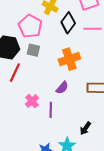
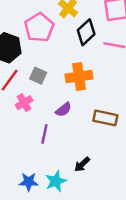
gray square: (33, 50) -> (38, 76), moved
pink cross: (32, 101) -> (24, 103), moved

